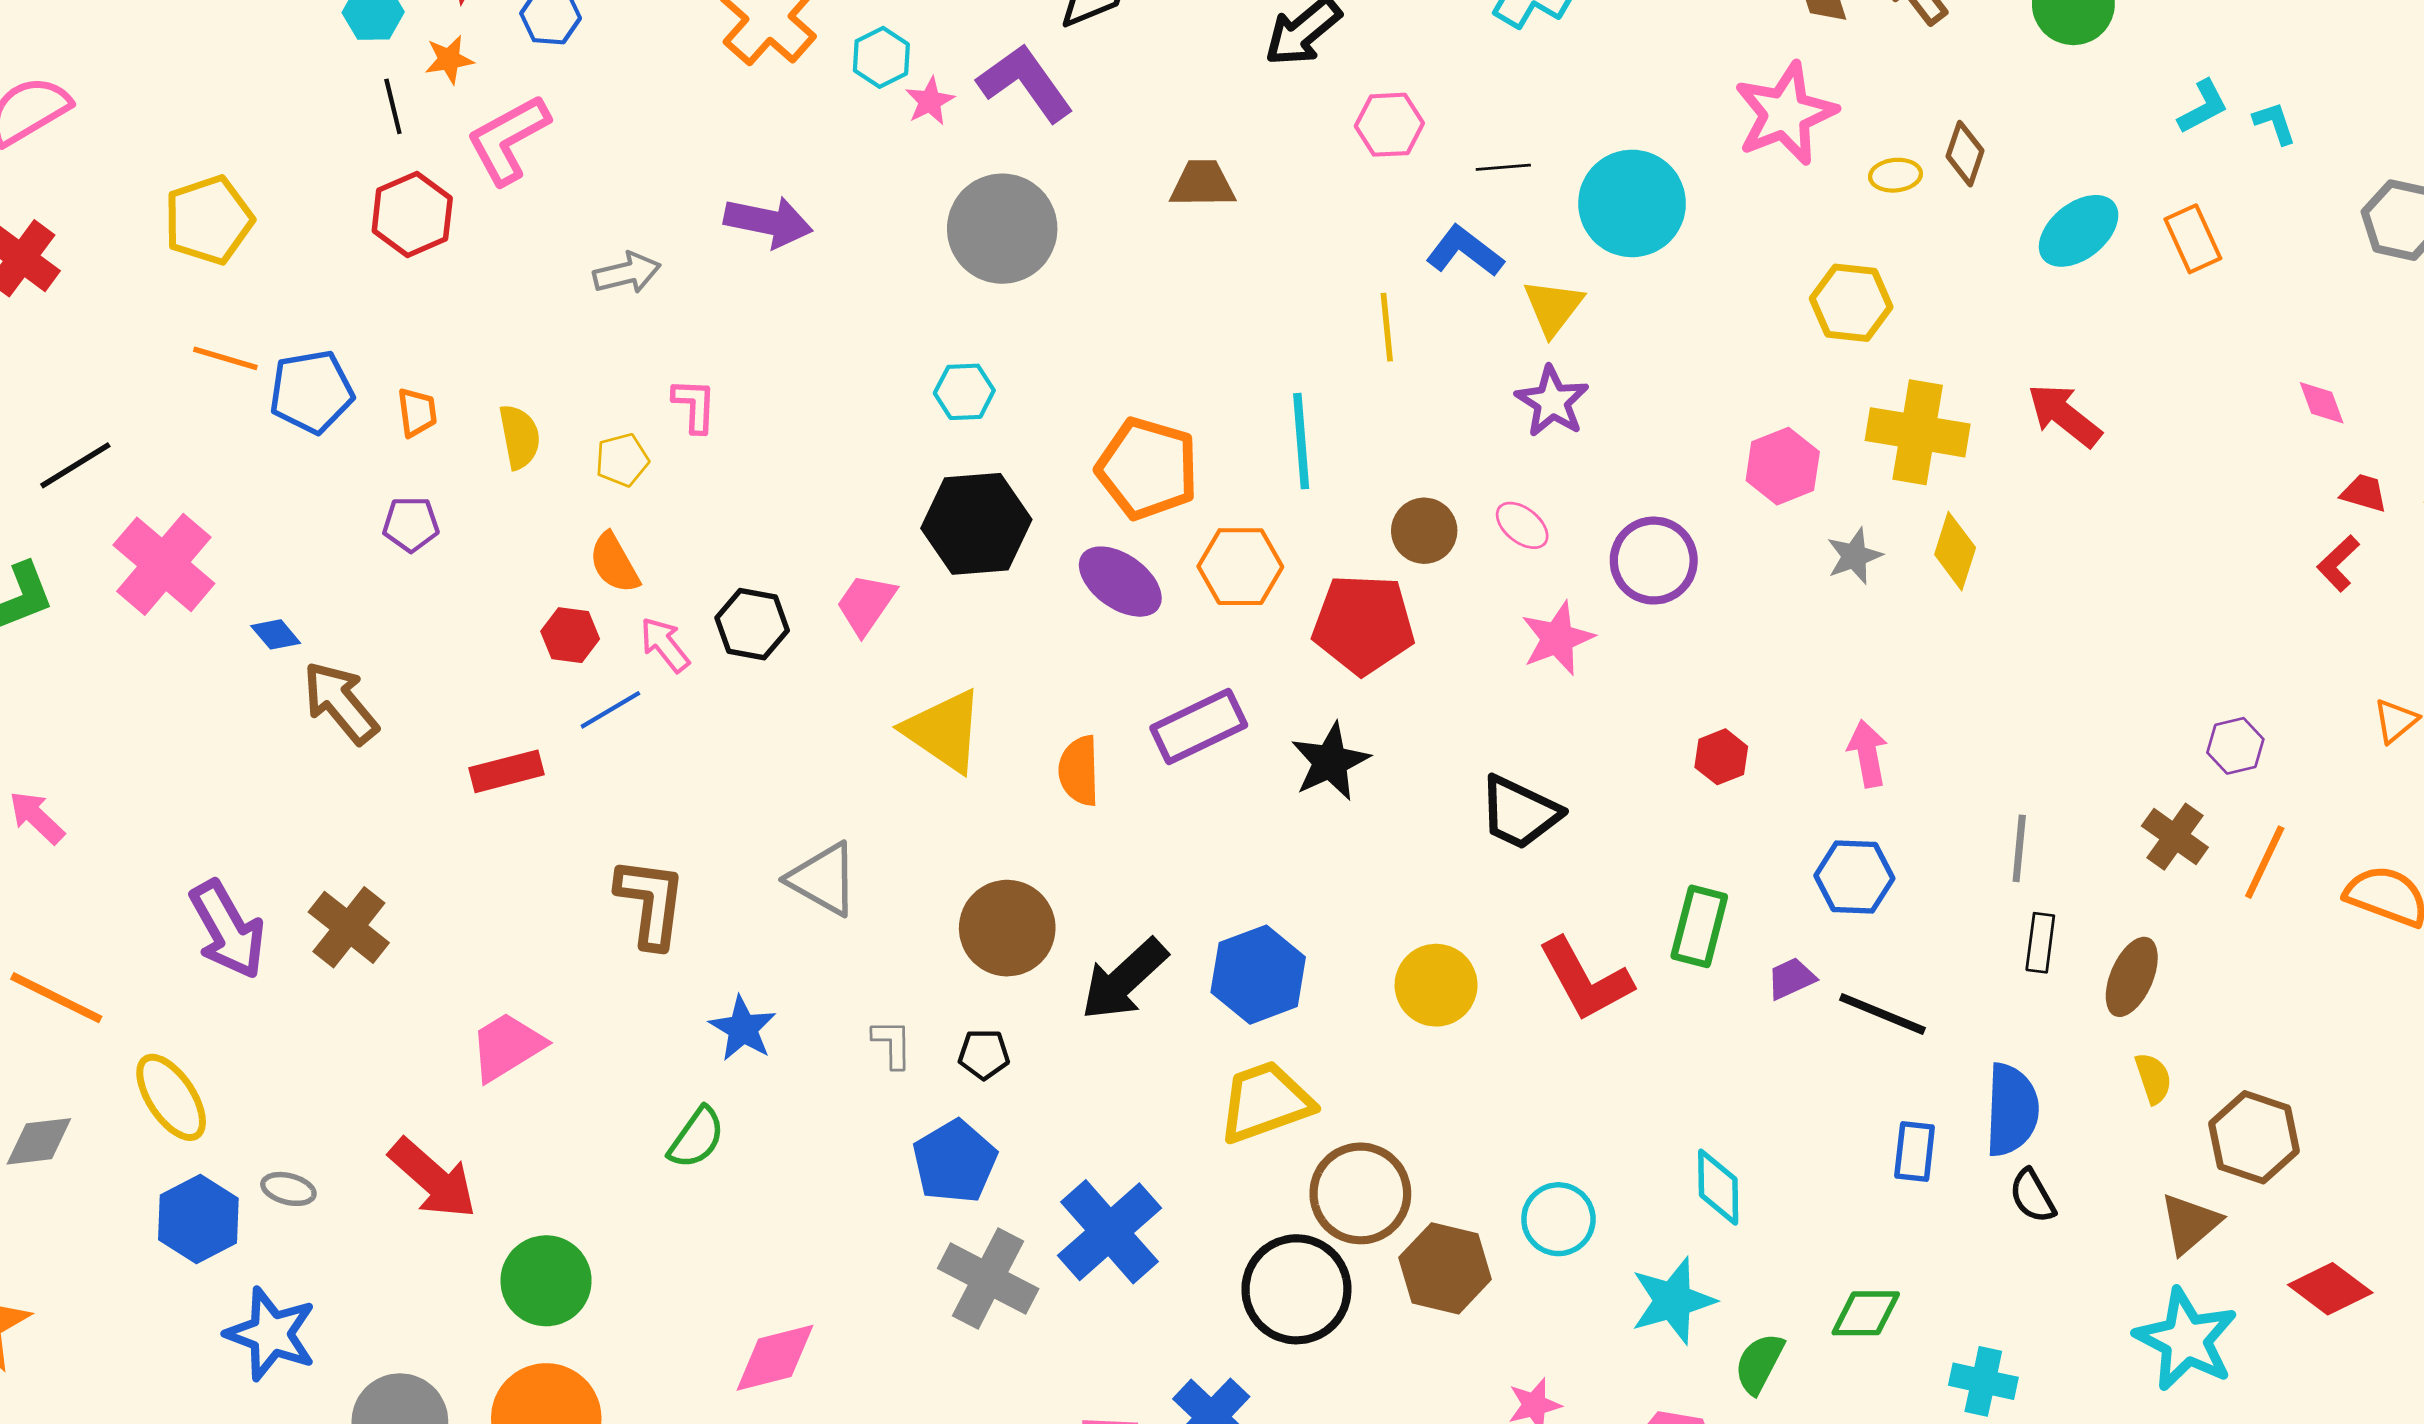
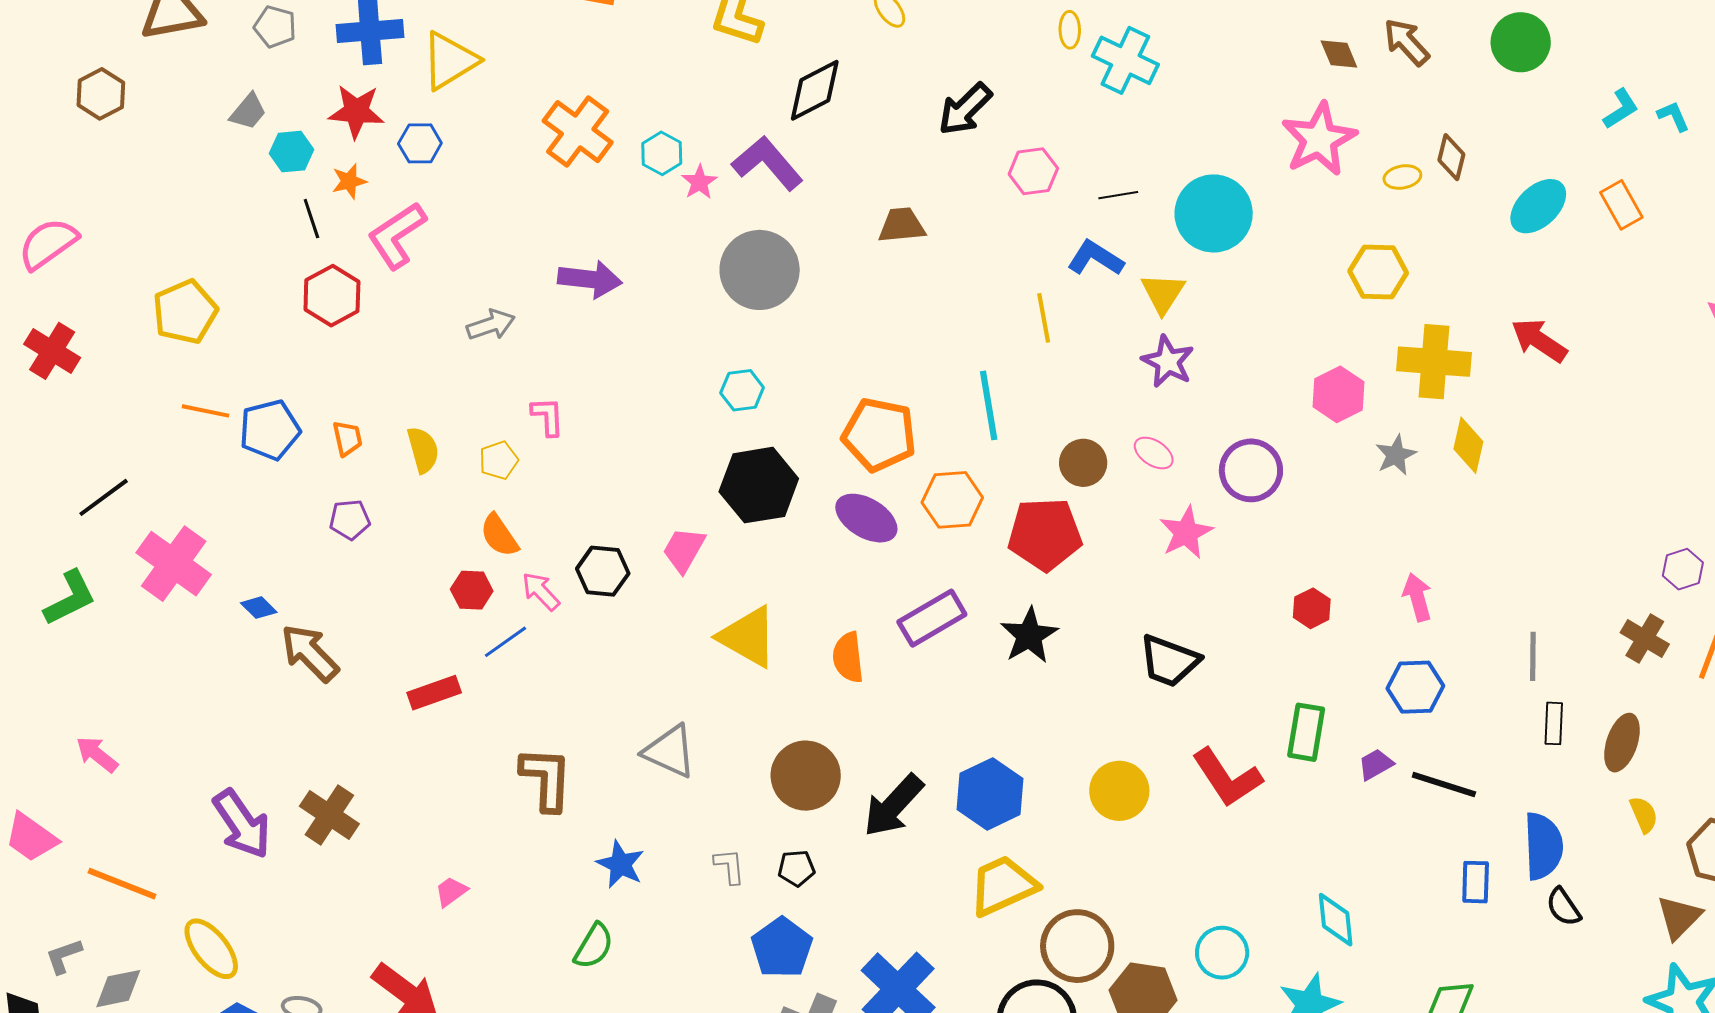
pink trapezoid: (507, 1046) -> (451, 892), size x0.6

